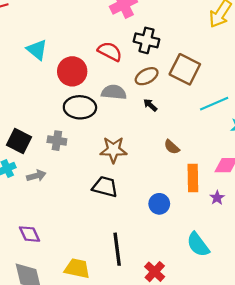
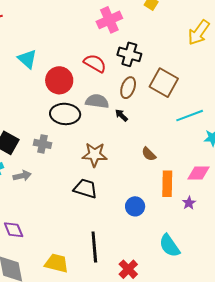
brown ellipse: (147, 76) -> (128, 88), turned -45
black arrow: (150, 105) -> (121, 115), moved

